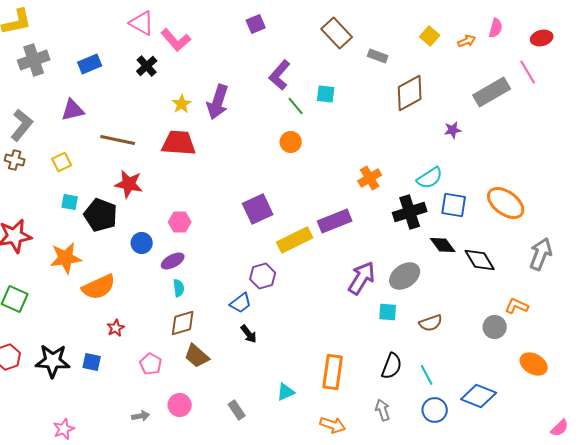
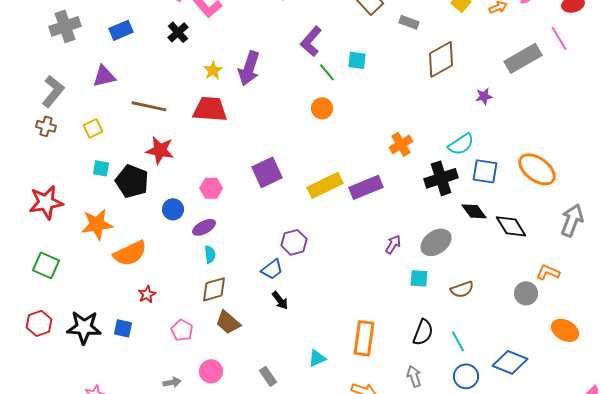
purple square: (258, 209) -> (267, 172), moved
yellow rectangle: (295, 240) -> (325, 185), moved
purple arrow: (362, 278) -> (393, 244), size x0.6

